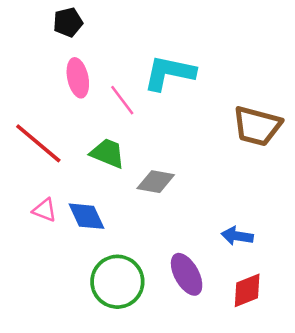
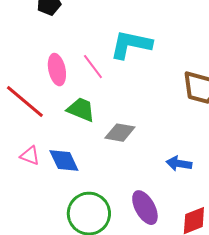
pink ellipse: (78, 78) -> (57, 70), moved
blue arrow: (237, 236) -> (179, 164), moved

